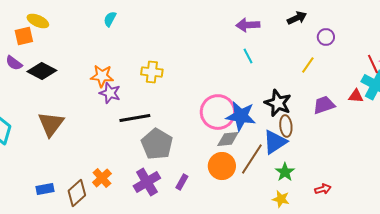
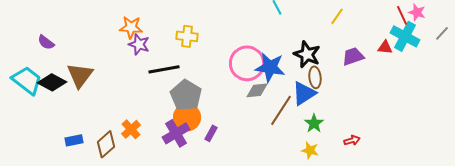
purple semicircle: (14, 63) -> (46, 42), moved
black diamond: (42, 71) -> (52, 82), moved
yellow cross: (152, 72) -> (187, 36), moved
orange circle: (222, 166) -> (187, 117), moved

